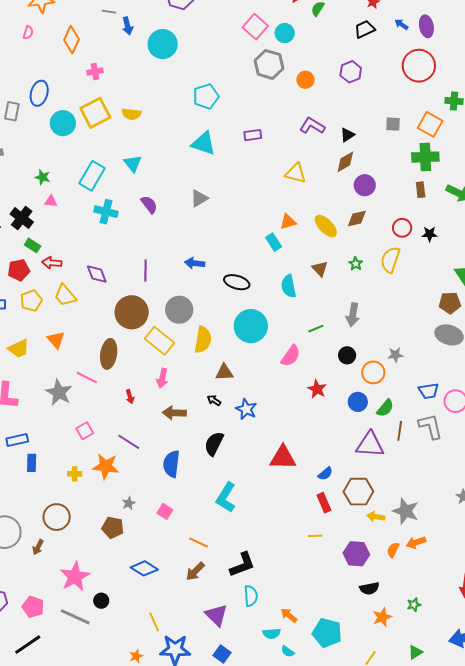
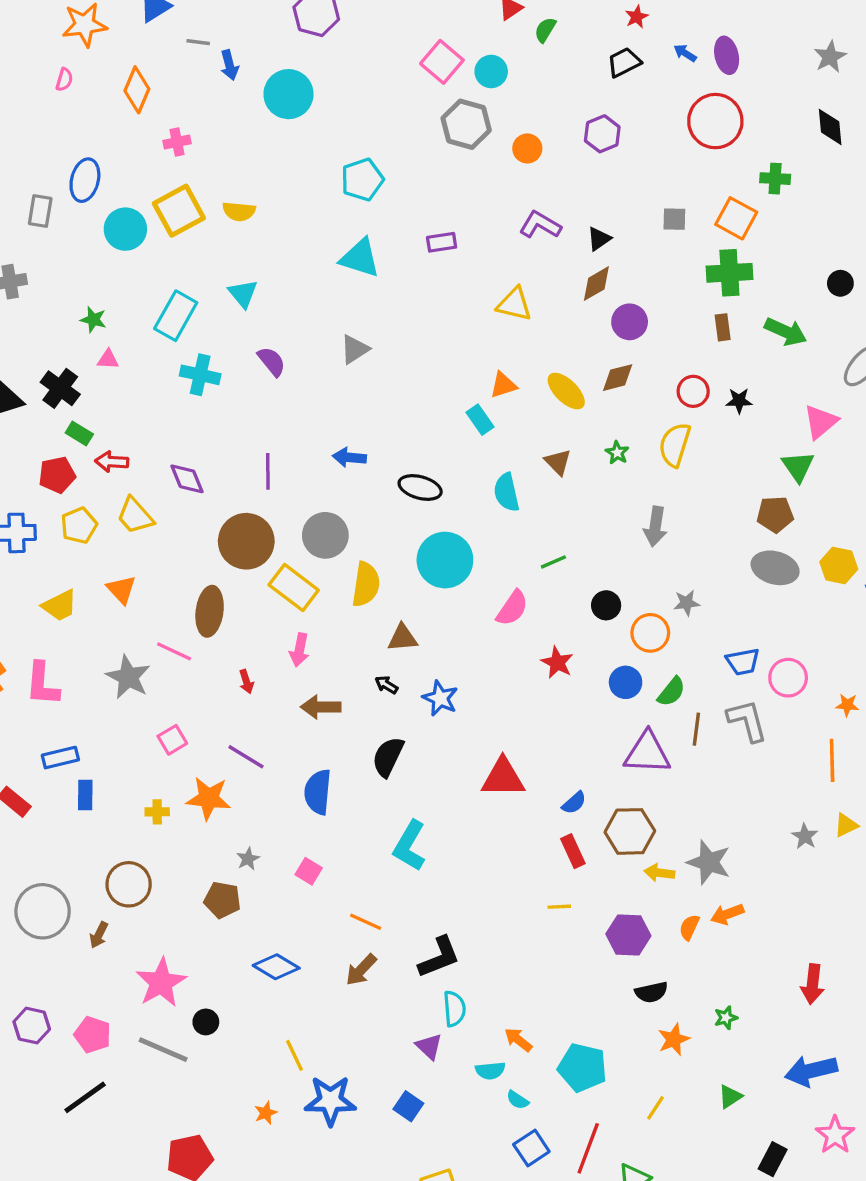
gray arrow: (353, 315) -> (655, 526), moved
purple triangle: (216, 615) -> (429, 1046), moved, size x0.7

